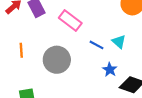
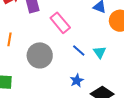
blue star: (110, 70) -> (77, 81), moved

